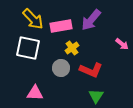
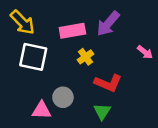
yellow arrow: (33, 19) -> (23, 22), moved
gray circle: (61, 68) -> (63, 97), moved
green triangle: (96, 96) -> (102, 112), moved

